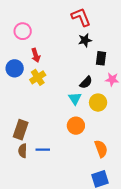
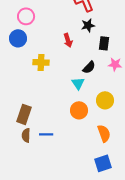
red arrow: (36, 55) -> (68, 40), moved
blue circle: (15, 68) -> (18, 38), moved
yellow cross: (38, 77) -> (41, 62), turned 35
yellow circle: (98, 103) -> (105, 100), moved

